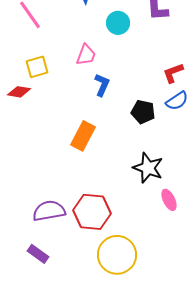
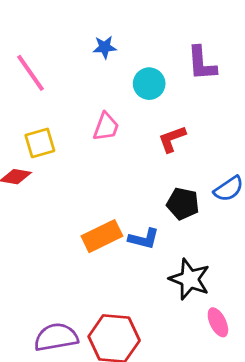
red L-shape: (173, 73) -> (172, 139), moved
blue L-shape: (102, 85) -> (144, 239), moved, turned 80
orange rectangle: (83, 136) -> (102, 236), turned 36

